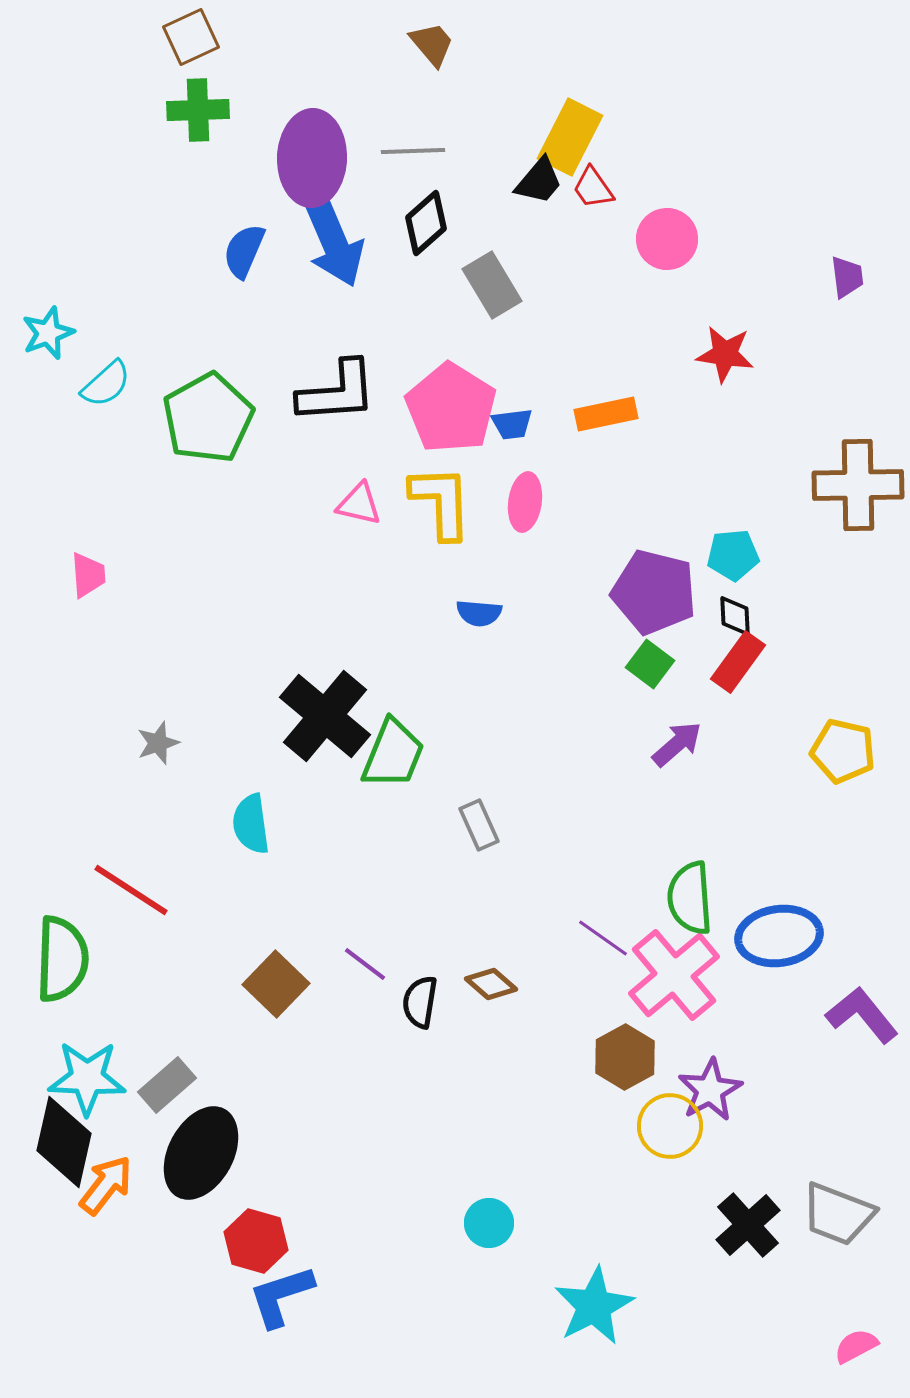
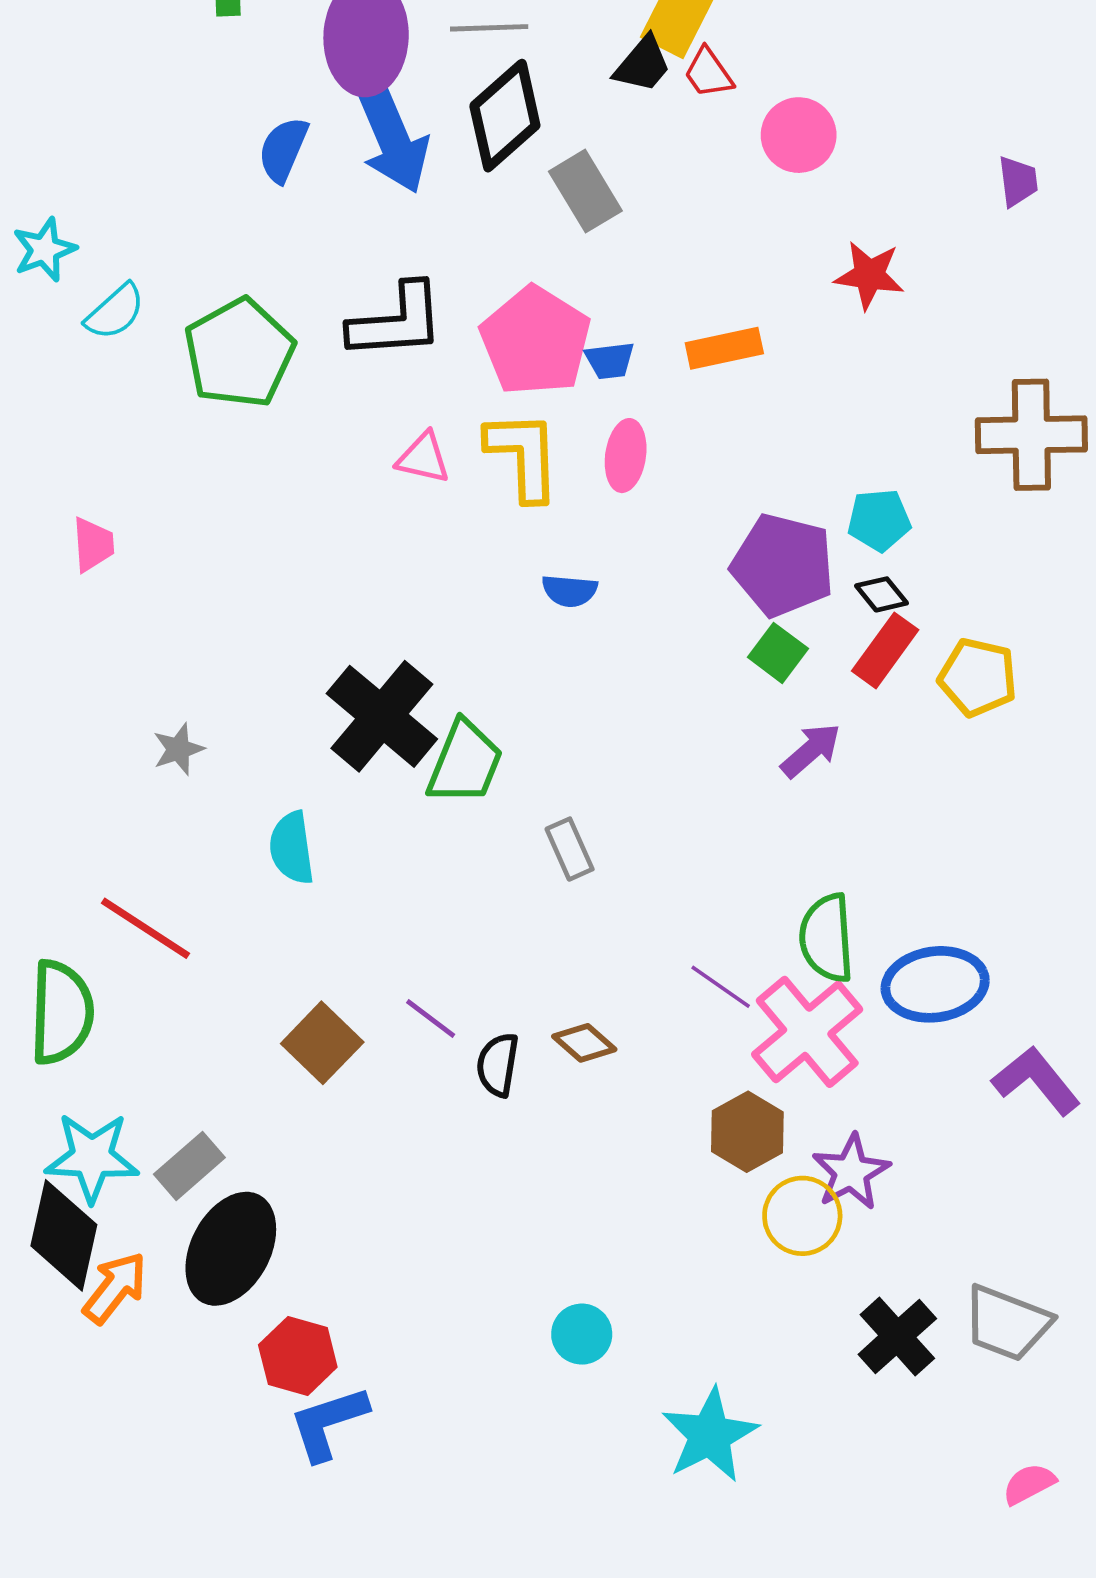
black diamond: (426, 223) -> (505, 116), size x1.4
black diamond: (735, 616) -> (881, 594), turned -36
yellow pentagon: (843, 751) -> (978, 677), moved

